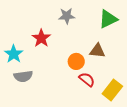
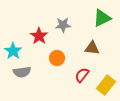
gray star: (67, 16) -> (63, 25), moved
orange circle: (76, 61) -> (57, 58), moved
red semicircle: (87, 79) -> (82, 75), turned -91

